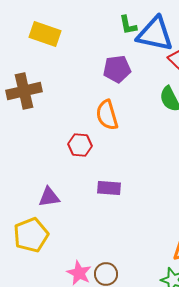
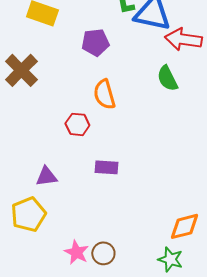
purple pentagon: (117, 69) -> (95, 42), moved
brown cross: (24, 91) -> (21, 70), turned -32

